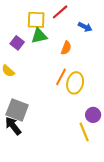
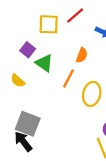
green triangle: (39, 36) -> (44, 63), moved, turned 48
orange line: (61, 77) -> (69, 78), moved

